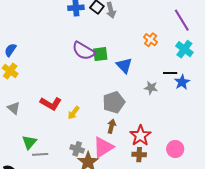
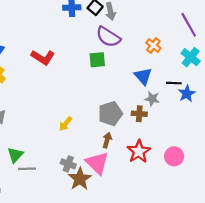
purple semicircle: (83, 51) -> (108, 37), moved
blue triangle: (124, 65) -> (143, 76), moved
red L-shape: (51, 103) -> (43, 57), moved
pink triangle: (103, 147) -> (97, 163), turned -45
pink circle: (175, 149) -> (174, 156), moved
brown cross: (139, 155) -> (139, 114), moved

